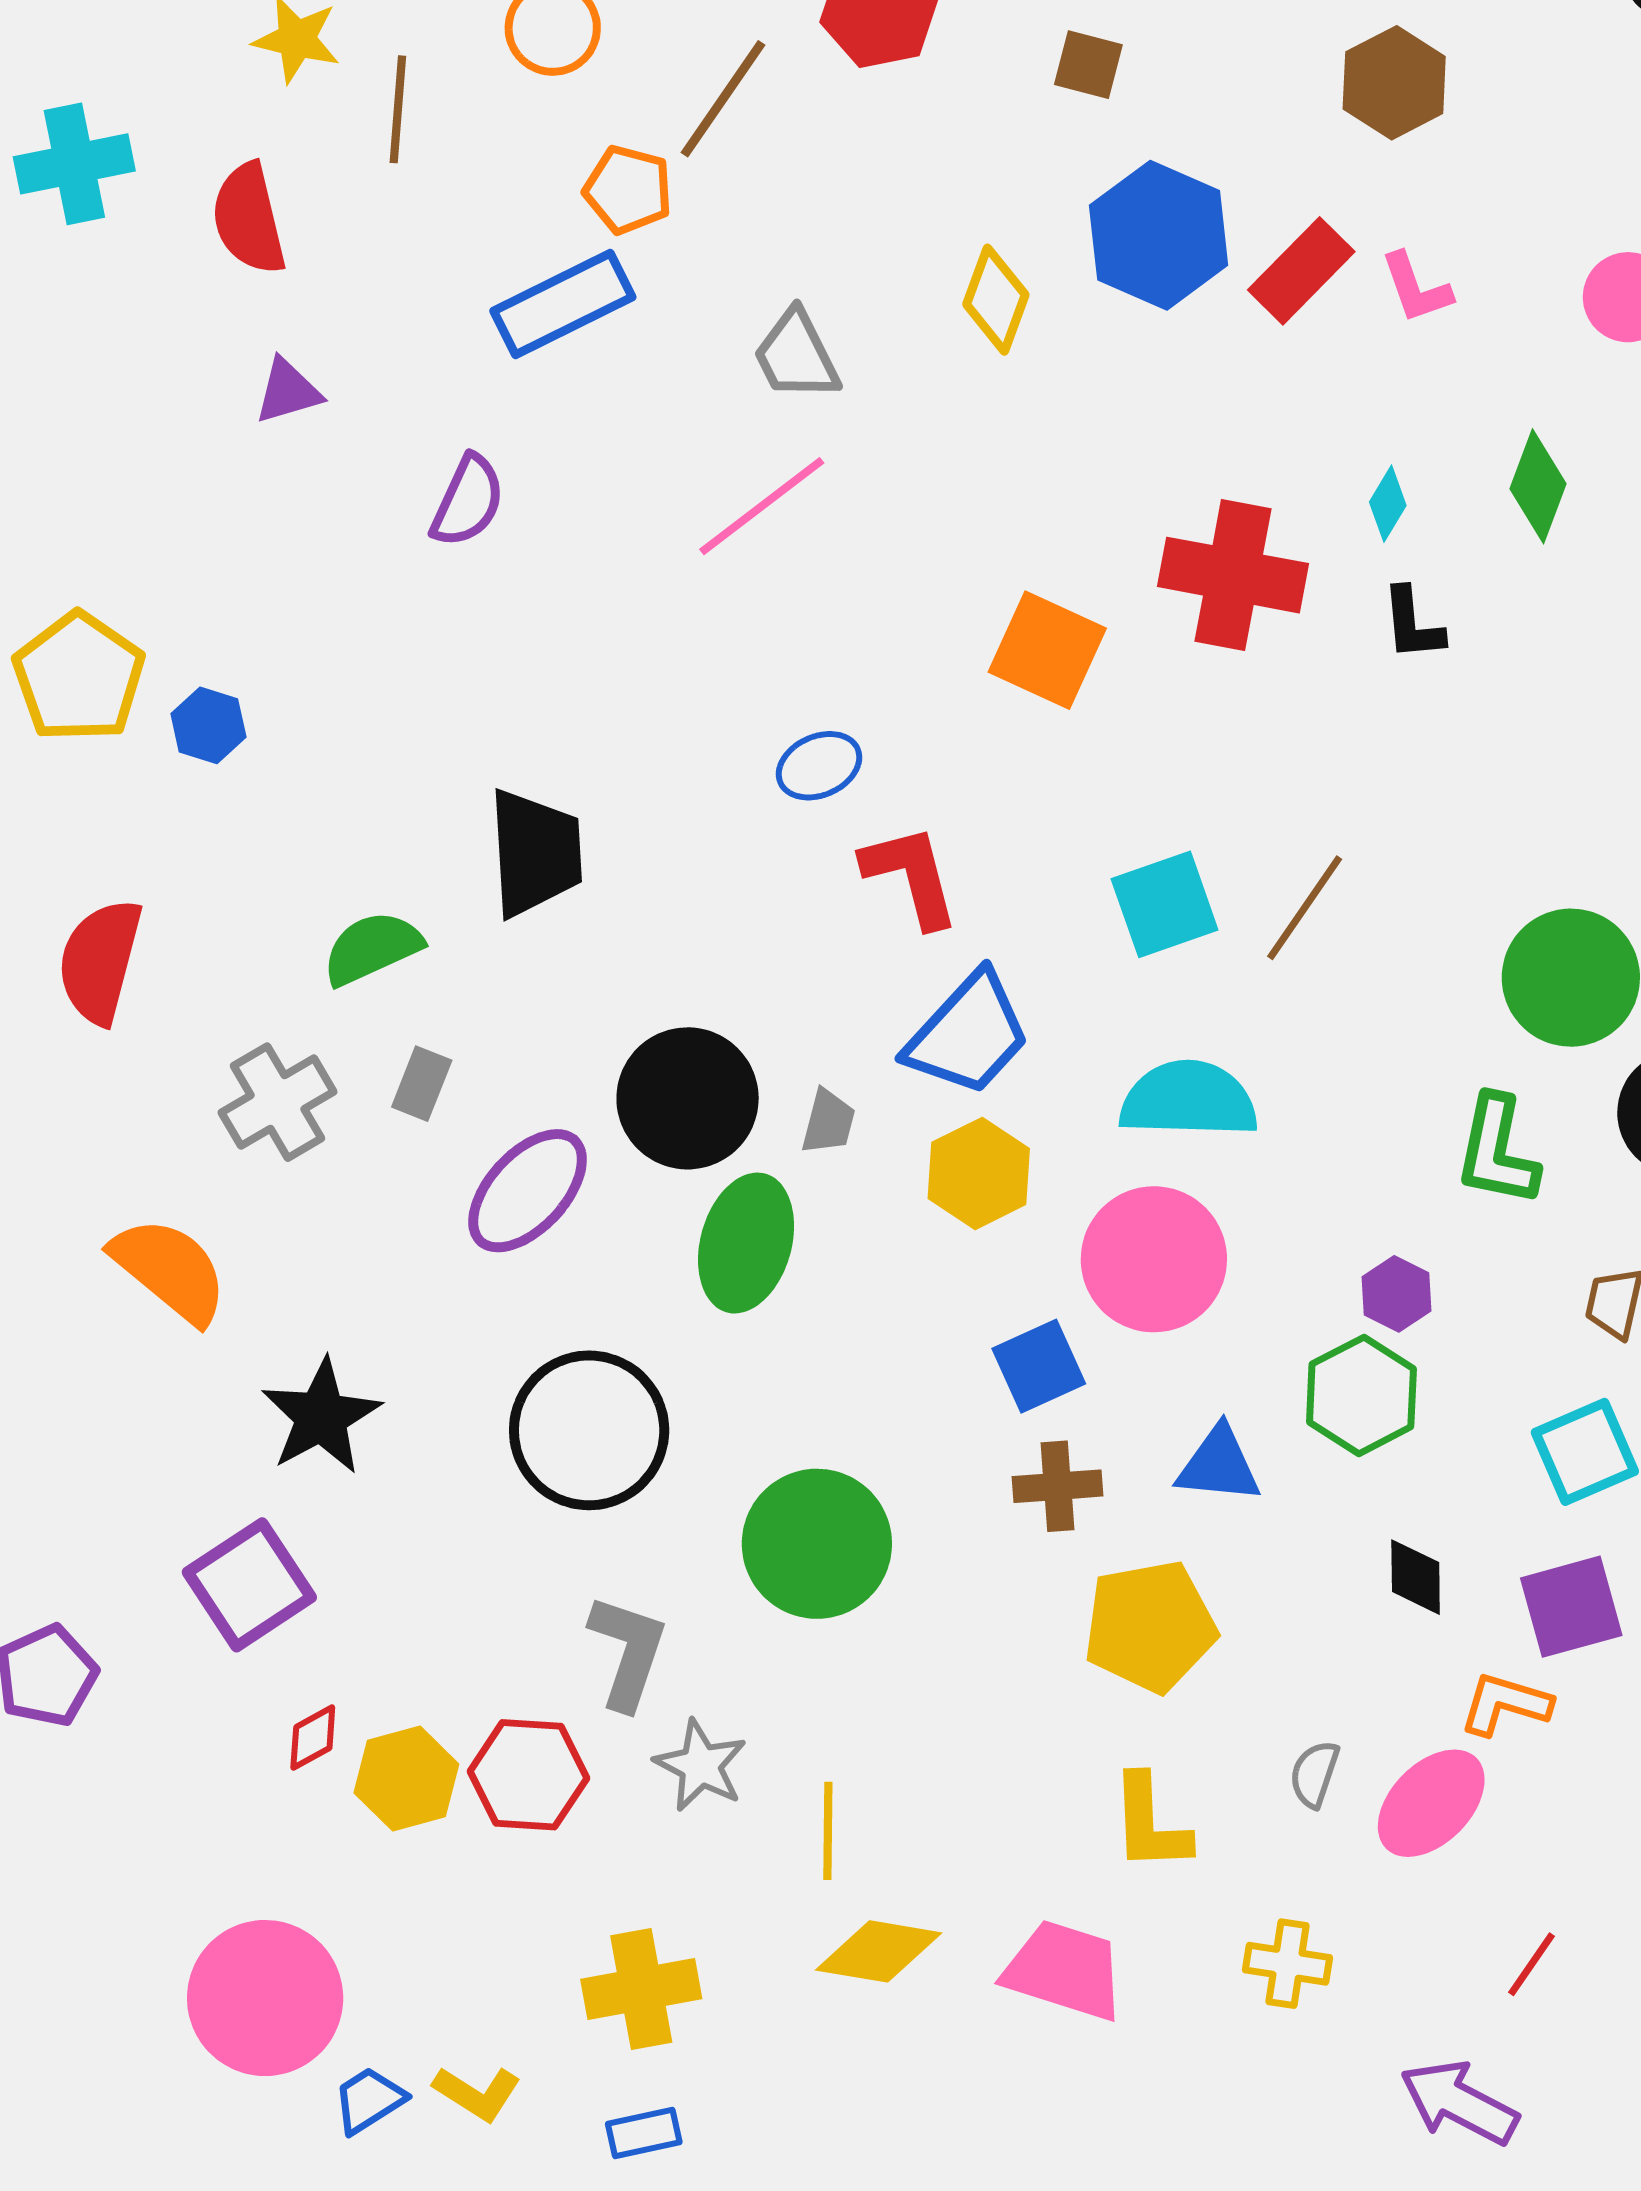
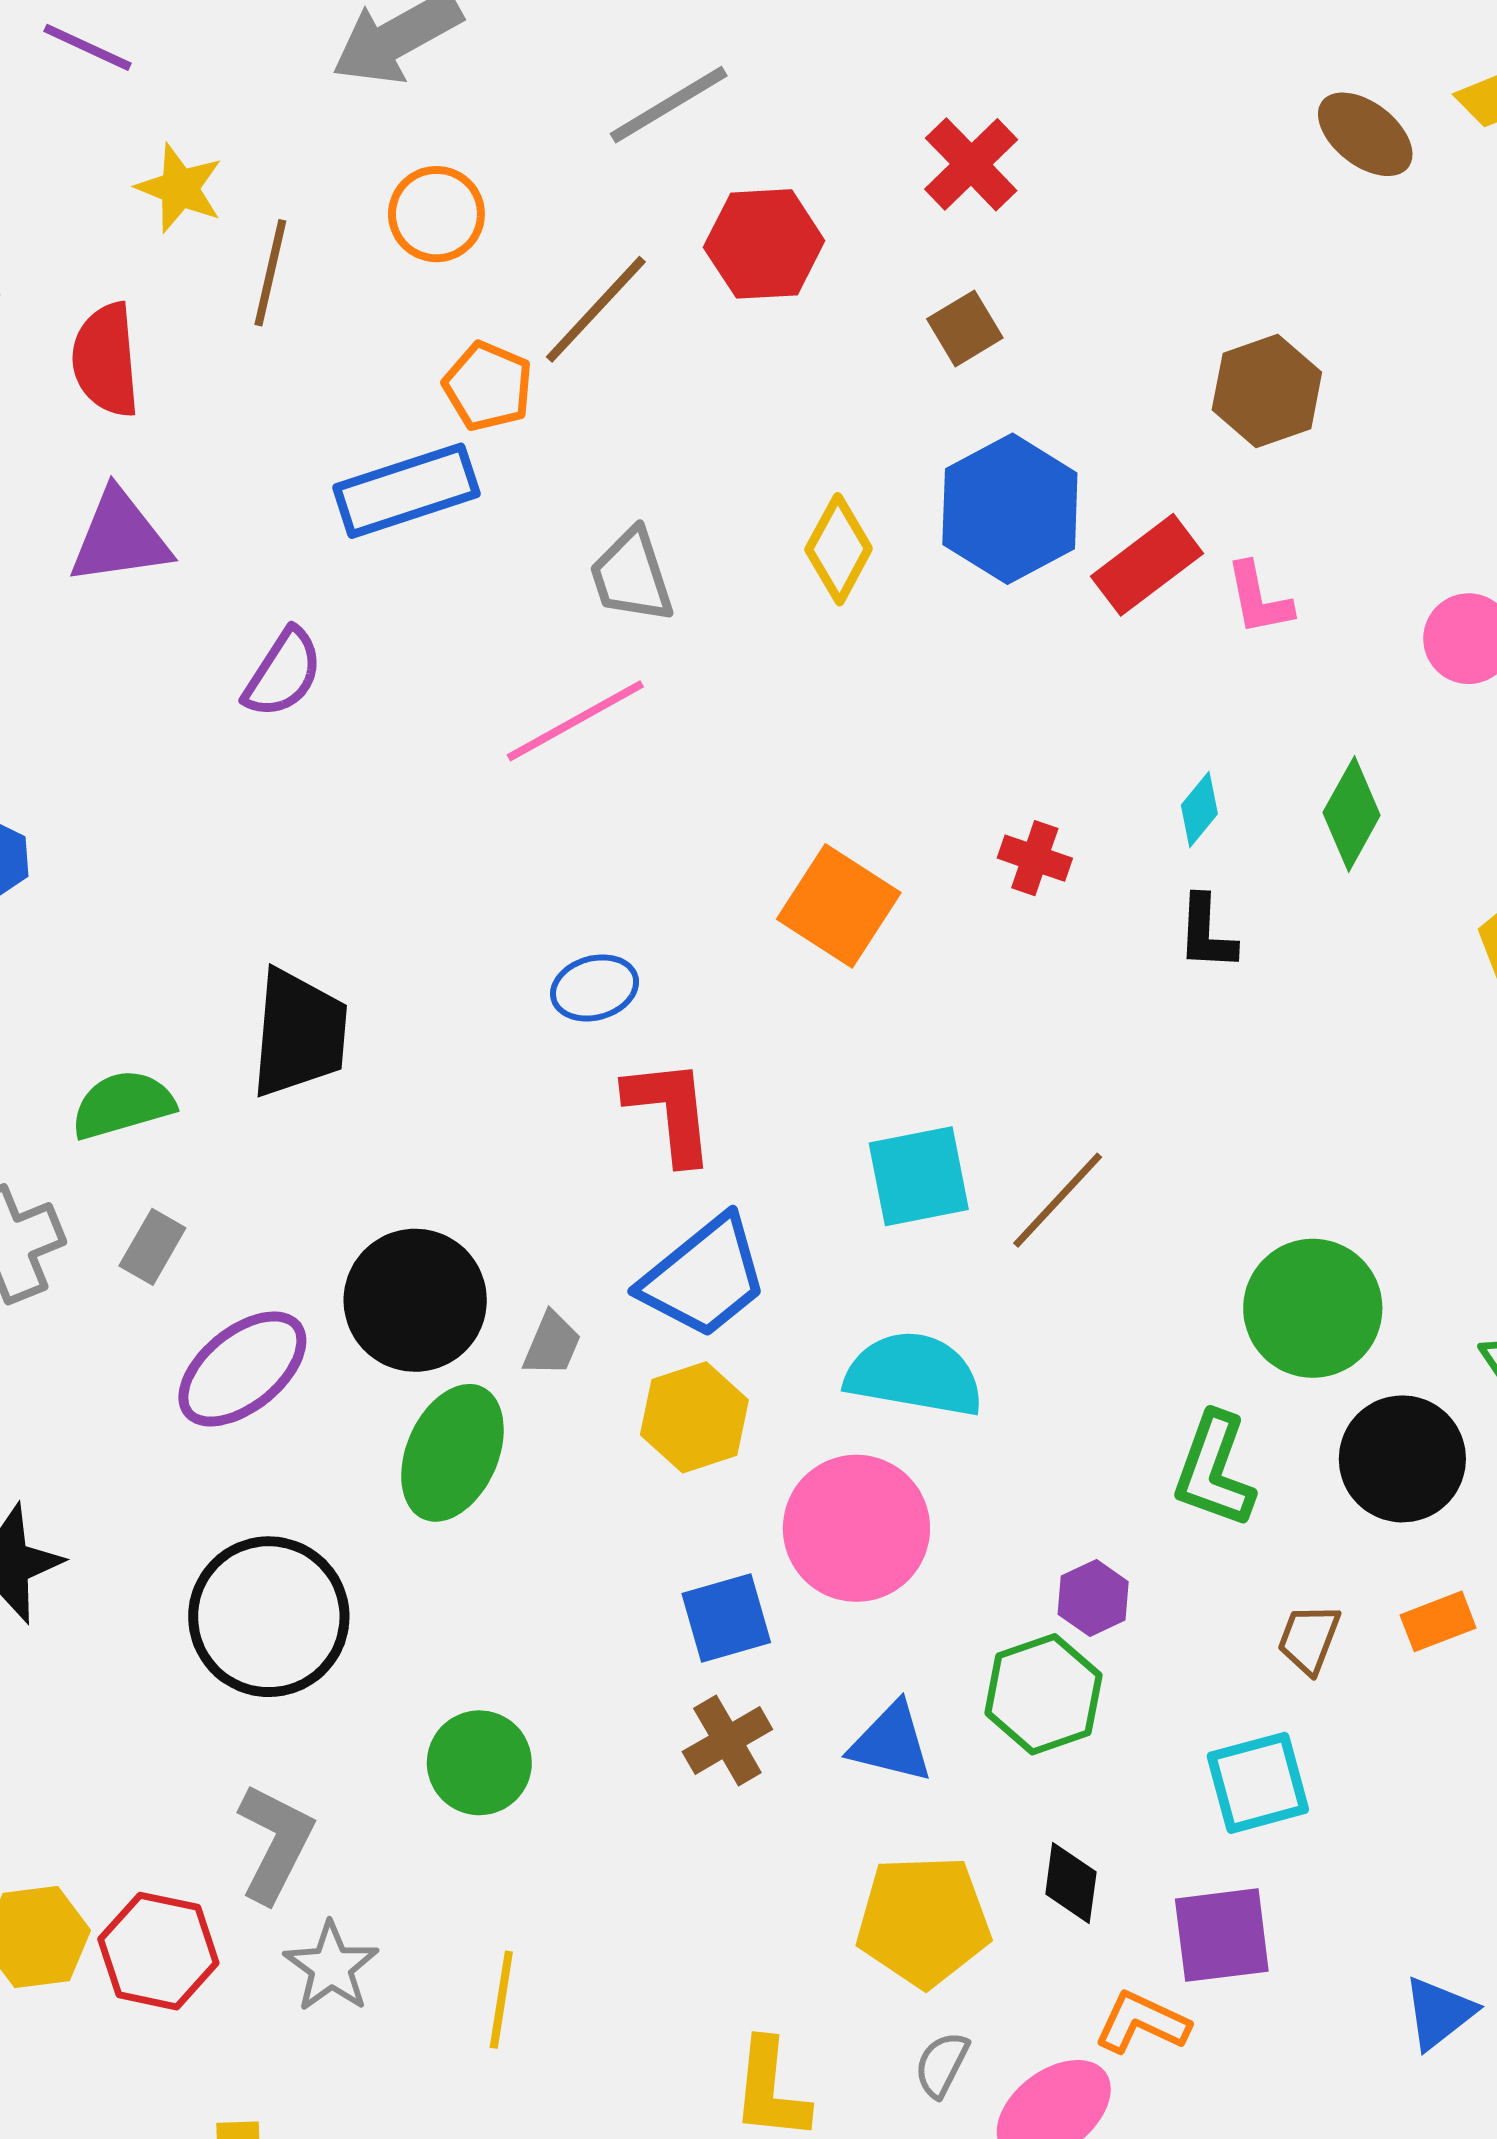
brown square: (1088, 65) -> (965, 328), turned 36
purple triangle: (288, 391) -> (120, 538), size x1.5
red cross: (1233, 575) -> (1035, 858), size x0.5
brown cross: (1057, 1486) -> (727, 1740), turned -34
green circle: (817, 1544) -> (479, 1763), size x0.7
yellow pentagon: (1150, 1626) -> (923, 1921), moved
yellow line: (828, 1831) -> (501, 2000), moved

